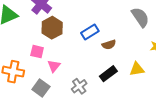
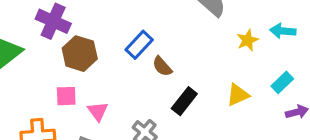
brown semicircle: (109, 45) -> (162, 66), moved, turned 80
yellow triangle: (137, 69) -> (238, 95), moved

